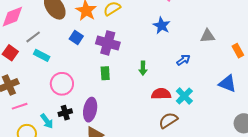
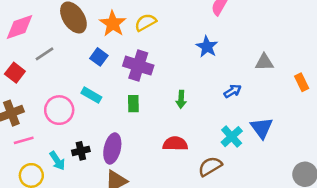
cyan rectangle: (42, 55) -> (91, 95), moved
blue triangle: (227, 83) -> (262, 128), moved, turned 30
pink circle: (62, 84) -> (59, 110), moved
red semicircle: (161, 94) -> (175, 144), moved

